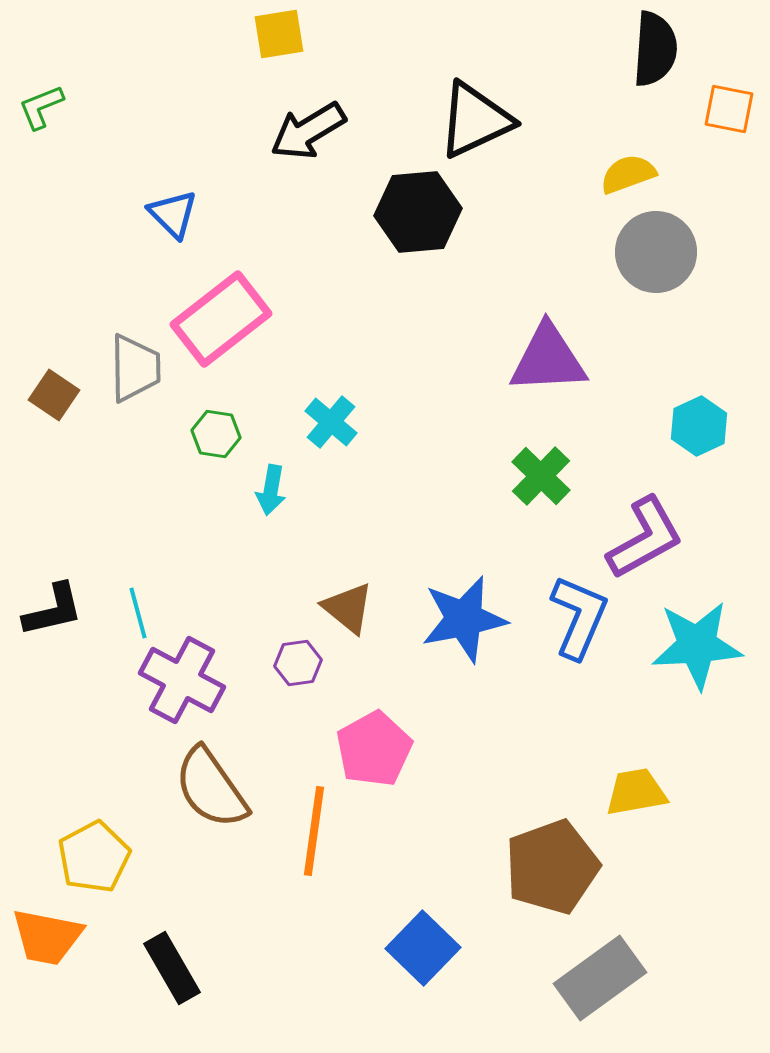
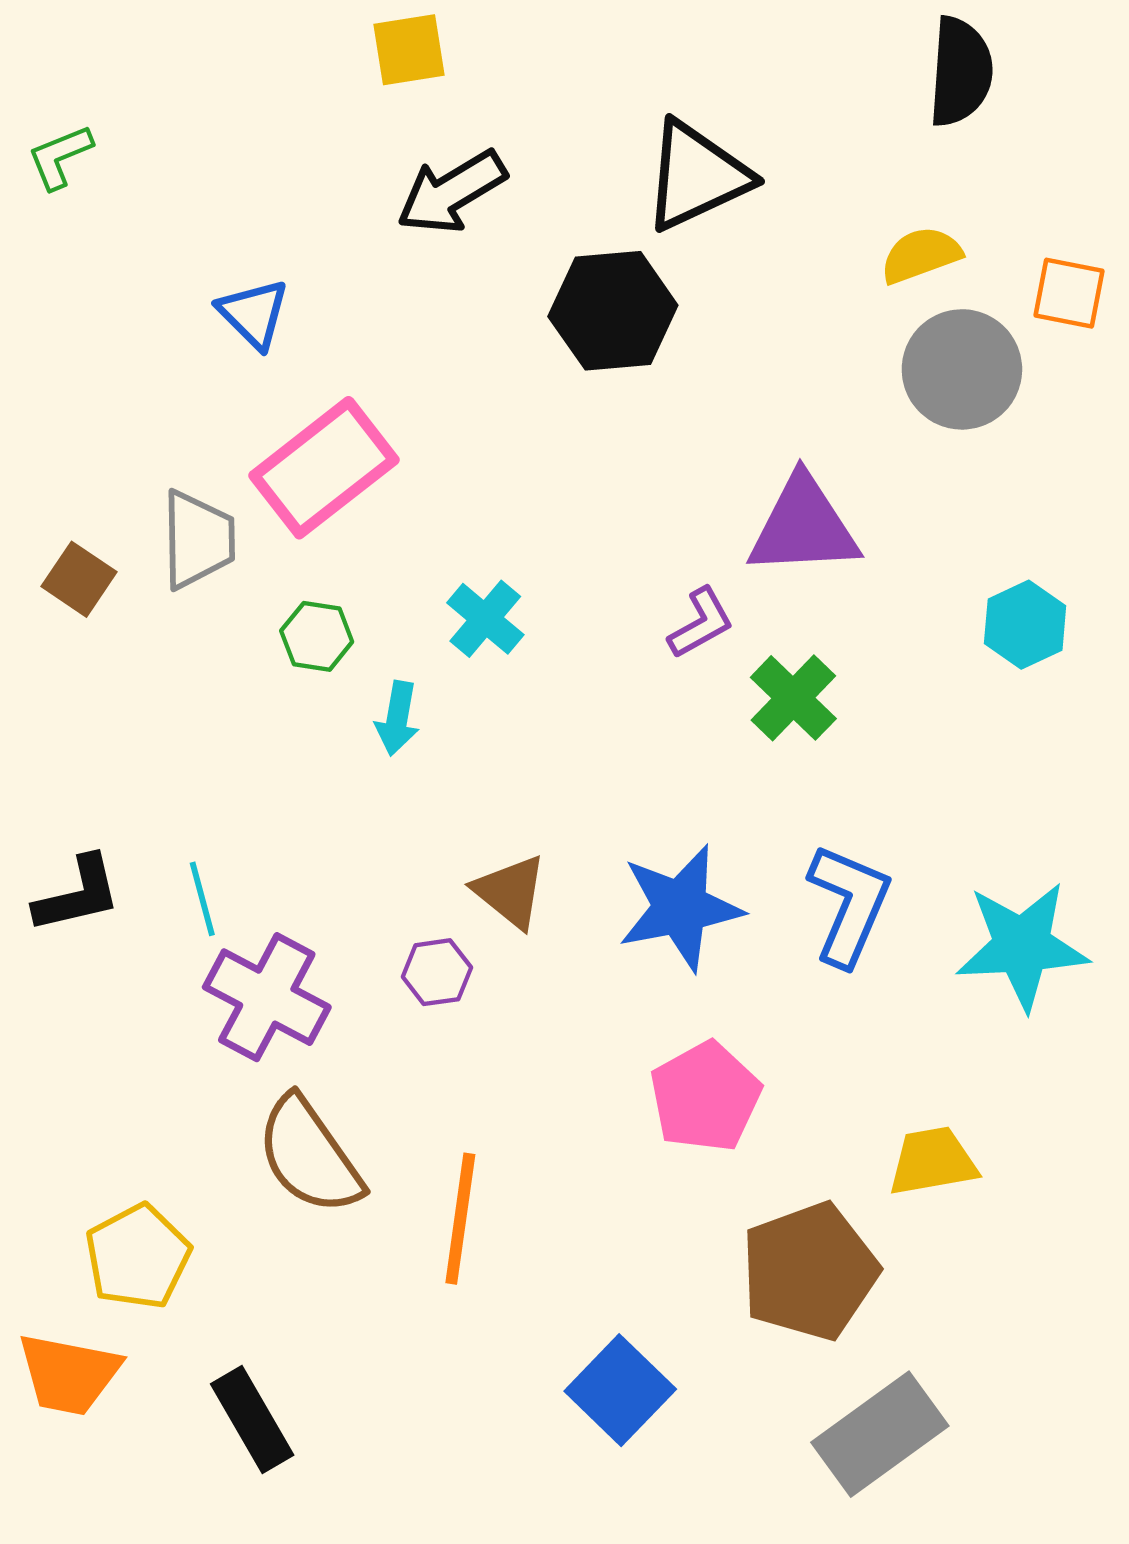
orange square: (729, 109) -> (1069, 293), moved
purple L-shape: (645, 538) -> (701, 623), moved, size x0.6
pink pentagon: (374, 749) -> (705, 1097), moved

